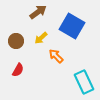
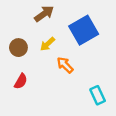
blue square: (72, 26) -> (84, 30), turned 30
cyan rectangle: (84, 82) -> (98, 95), size x0.7

